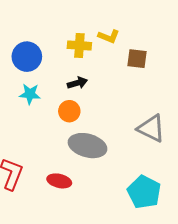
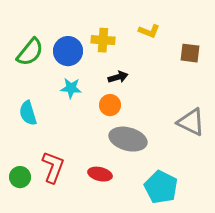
yellow cross: (79, 45) -> (103, 40), moved
brown square: (137, 59) -> (190, 53), moved
cyan pentagon: (144, 192) -> (161, 187), moved

